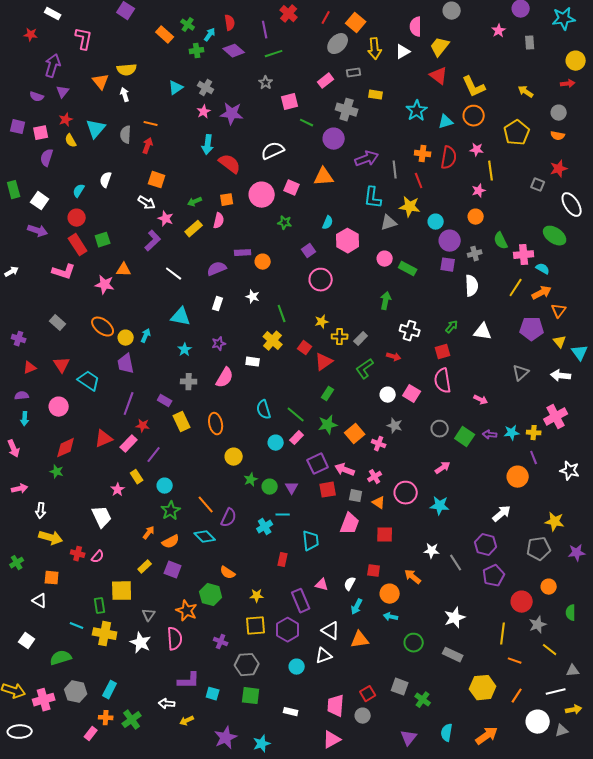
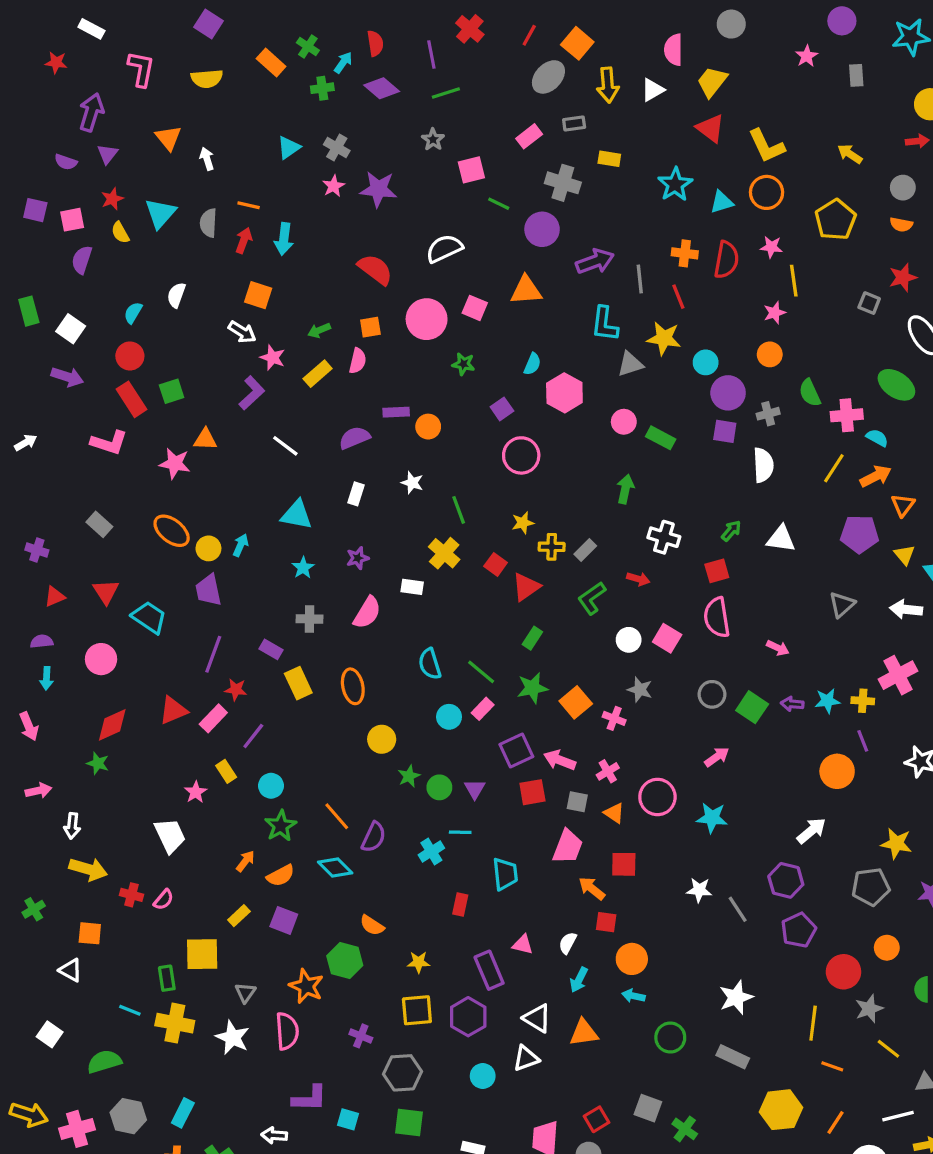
yellow semicircle: (127, 70) -> (207, 79), moved
cyan arrow: (208, 145) -> (284, 239), moved
orange arrow: (413, 577) -> (592, 888), moved

